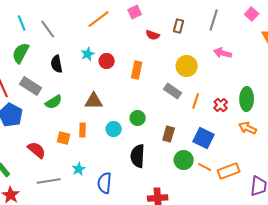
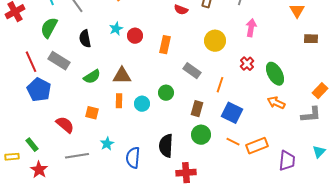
pink arrow: (223, 53) -> (251, 28), turned 84
gray rectangle: (173, 91) -> (192, 71), moved
green ellipse: (247, 99) -> (275, 74), turned -30
orange line: (196, 101) -> (220, 85), moved
green semicircle: (54, 102) -> (92, 77), moved
red cross: (221, 105) -> (247, 64), moved
orange rectangle: (83, 130) -> (119, 101), moved
black semicircle: (138, 156) -> (166, 146), moved
green circle: (184, 160) -> (201, 135), moved

